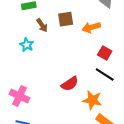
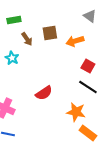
red semicircle: (70, 84) -> (44, 93), moved

